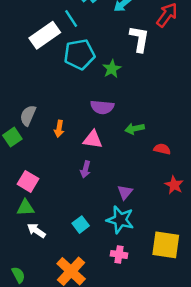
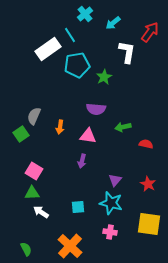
red star: (174, 185) -> (148, 184), moved
cyan square: (81, 225) -> (78, 207), turned 32

